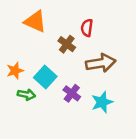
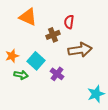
brown cross: (67, 44) -> (53, 35), turned 32
cyan star: (102, 102) -> (96, 94), moved

